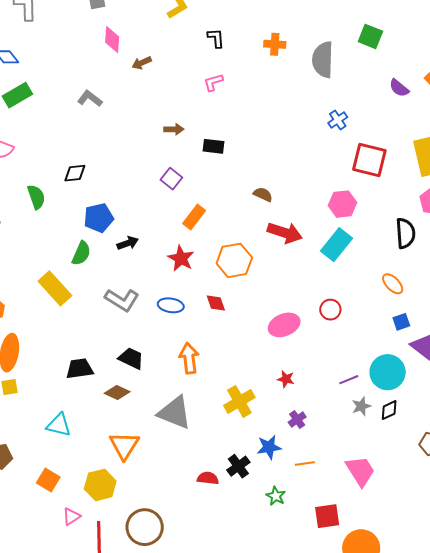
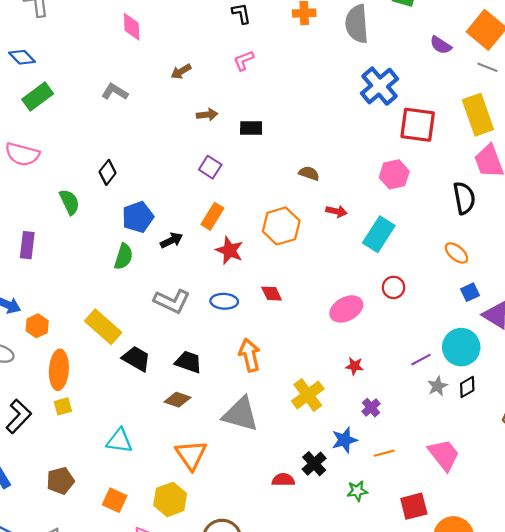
brown arrow: (142, 63) -> (181, 71), moved
blue cross: (338, 120) -> (380, 86), size x1.8
black diamond: (75, 173) -> (108, 172), turned -40
orange rectangle: (194, 217) -> (212, 216), moved
red arrow: (285, 233) -> (336, 211), size x0.6
cyan rectangle: (337, 245) -> (379, 234), moved
orange hexagon: (234, 260) -> (281, 226), moved
yellow rectangle: (55, 288) -> (103, 327), moved
black trapezoid: (80, 369) -> (136, 359), moved, turned 44
green star: (276, 496) -> (357, 491), turned -30

